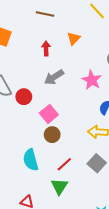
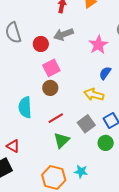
red circle: (24, 97) -> (41, 44), moved
green triangle: (59, 186) -> (61, 140), moved

